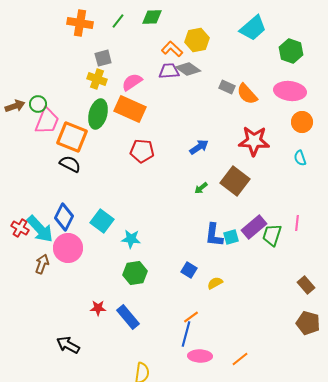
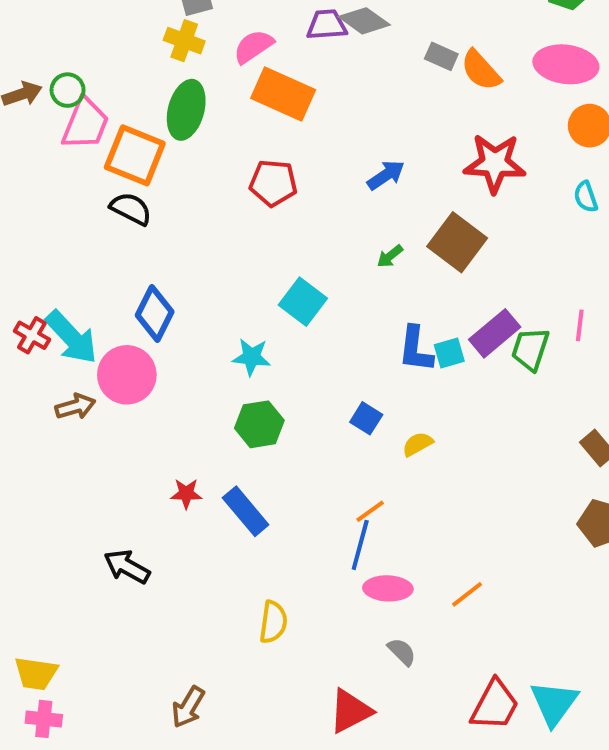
orange rectangle: (130, 109) -> (283, 94), moved
blue diamond: (64, 217) -> (155, 314), moved
cyan square: (102, 221) -> (303, 302), moved
brown arrow: (42, 264) -> (75, 406), turned 54

